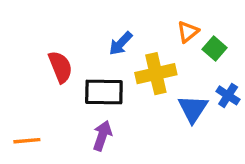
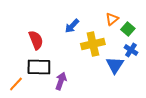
black rectangle: (104, 92) -> (39, 67), moved
blue cross: (228, 95) -> (131, 50), moved
orange line: (27, 141) -> (16, 84), turned -42

